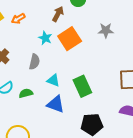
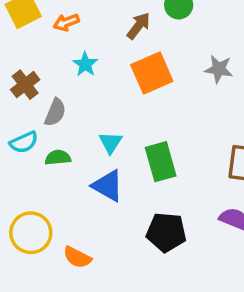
cyan star: (45, 38) -> (85, 64), moved
gray semicircle: (34, 62) -> (55, 112), moved
cyan triangle: (53, 80) -> (111, 142), turned 32

